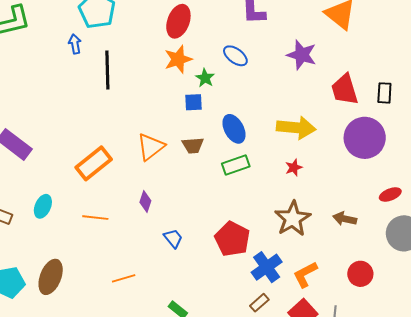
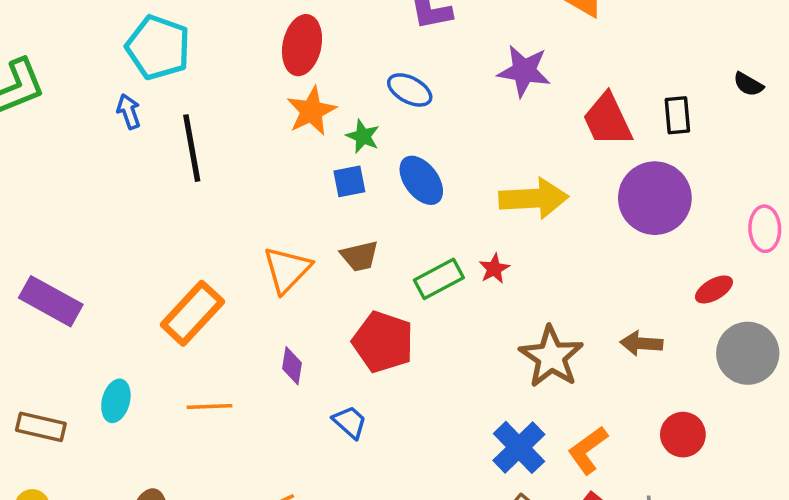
blue ellipse: (234, 129) -> (421, 180), moved
red star: (294, 168) -> (494, 269), moved
red pentagon: (232, 239) -> (383, 342), moved

